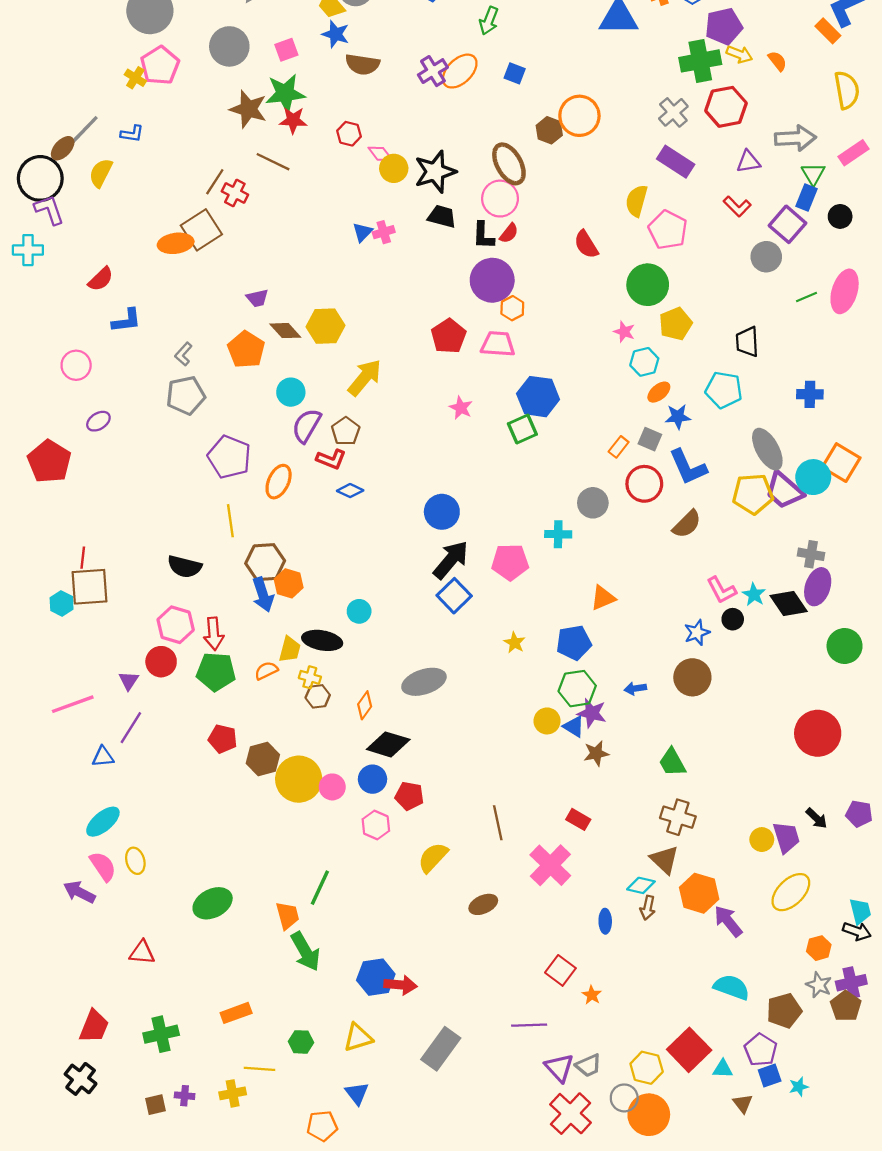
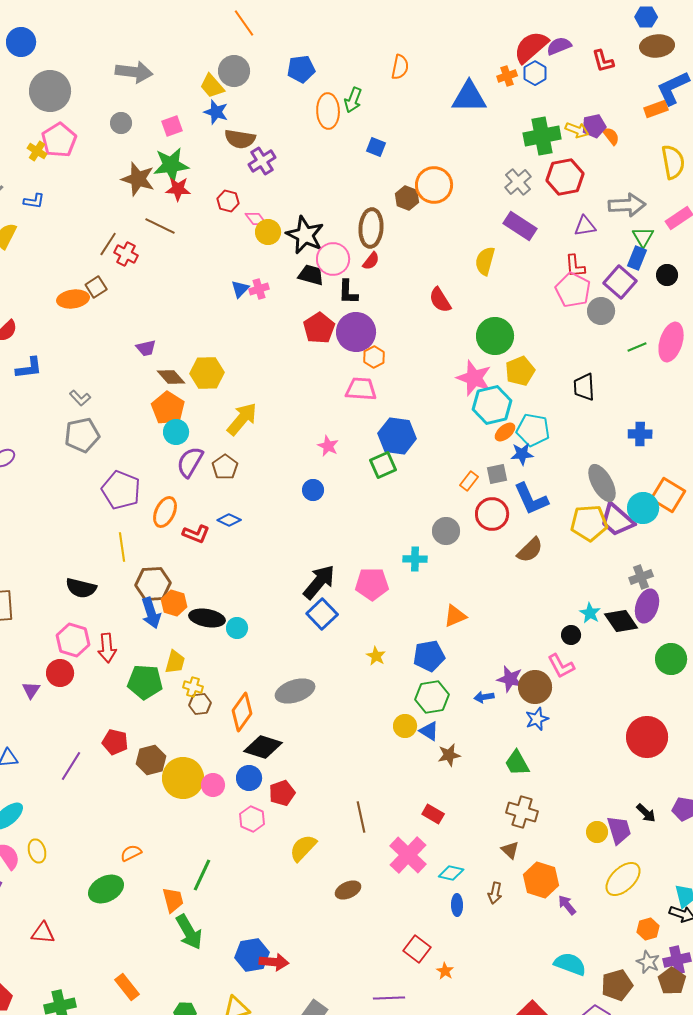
purple pentagon: (724, 26) -> (594, 126), moved, size x0.7
orange rectangle: (828, 31) -> (656, 109), turned -65
gray circle: (229, 46) -> (121, 123), size x0.6
purple cross: (433, 71) -> (262, 161), moved
orange ellipse: (460, 71) -> (328, 111), moved, turned -48
brown ellipse: (509, 164) -> (371, 228), turned 33
black star: (435, 172) -> (305, 235), turned -30
pink circle: (500, 199) -> (333, 259), moved
red L-shape: (737, 206) -> (575, 266), turned 40
brown square: (201, 230) -> (96, 287), size x0.6
pink pentagon: (668, 230) -> (573, 290), moved
red semicircle: (509, 233) -> (371, 261), moved
pink star: (624, 332) -> (474, 378), size x1.8
red pentagon: (449, 336) -> (319, 328), moved
orange pentagon: (246, 350) -> (168, 408), moved
gray L-shape: (183, 354) -> (80, 398), turned -85
cyan hexagon: (644, 362) -> (492, 405), size x1.5
cyan pentagon: (724, 390) -> (533, 430), moved
gray square: (650, 439) -> (497, 474), turned -35
red L-shape: (331, 459) -> (196, 534), moved
blue circle: (442, 512) -> (313, 490), moved, size x0.7
gray cross: (811, 554) -> (641, 577), turned -30
pink L-shape: (722, 590) -> (561, 666), moved
blue star: (697, 633) -> (537, 719), moved
black ellipse: (322, 640) -> (207, 618), moved
orange semicircle: (266, 671) -> (131, 853), moved
green pentagon: (216, 672) -> (145, 682), moved
orange diamond: (365, 705) -> (242, 712), size x1.5
purple star: (592, 713) -> (510, 679), moved
purple line: (131, 728) -> (71, 766), moved
red pentagon: (409, 796) -> (282, 793), turned -30
brown triangle: (664, 860) -> (510, 850), size x0.7
cyan diamond: (641, 885) -> (451, 873), moved
purple arrow: (728, 921) -> (567, 905), size x0.7
orange rectangle: (236, 1013) -> (127, 987), turned 72

